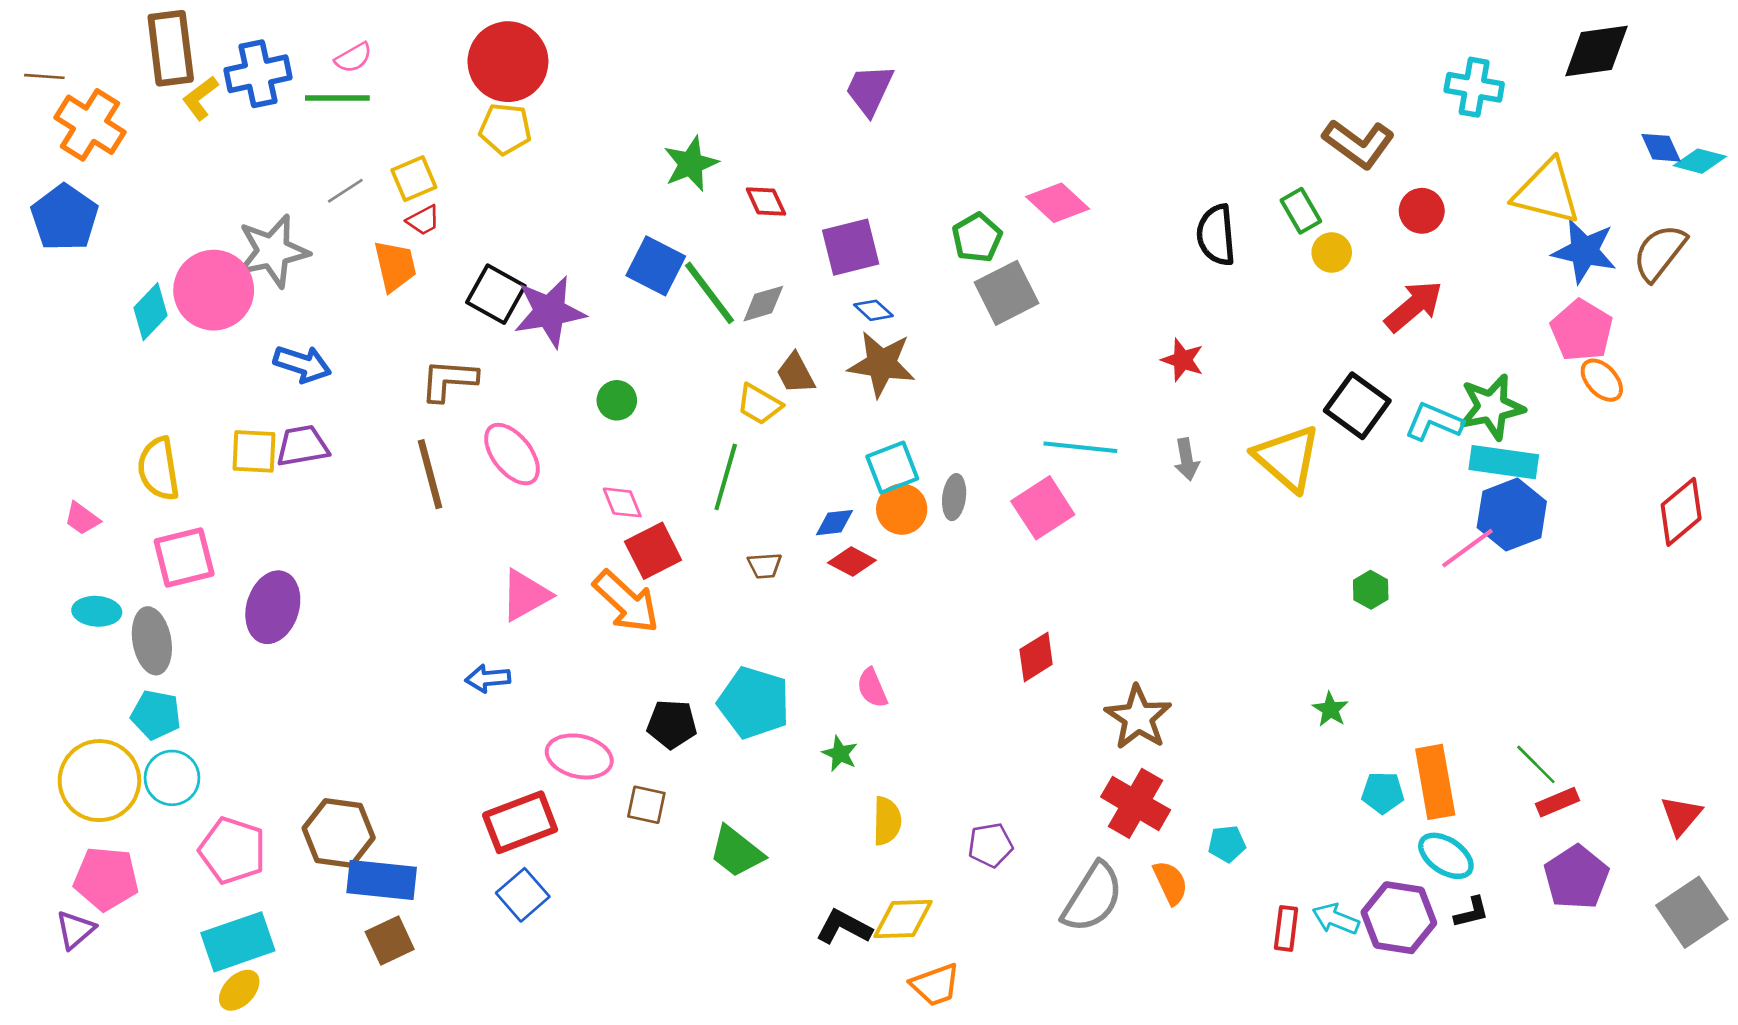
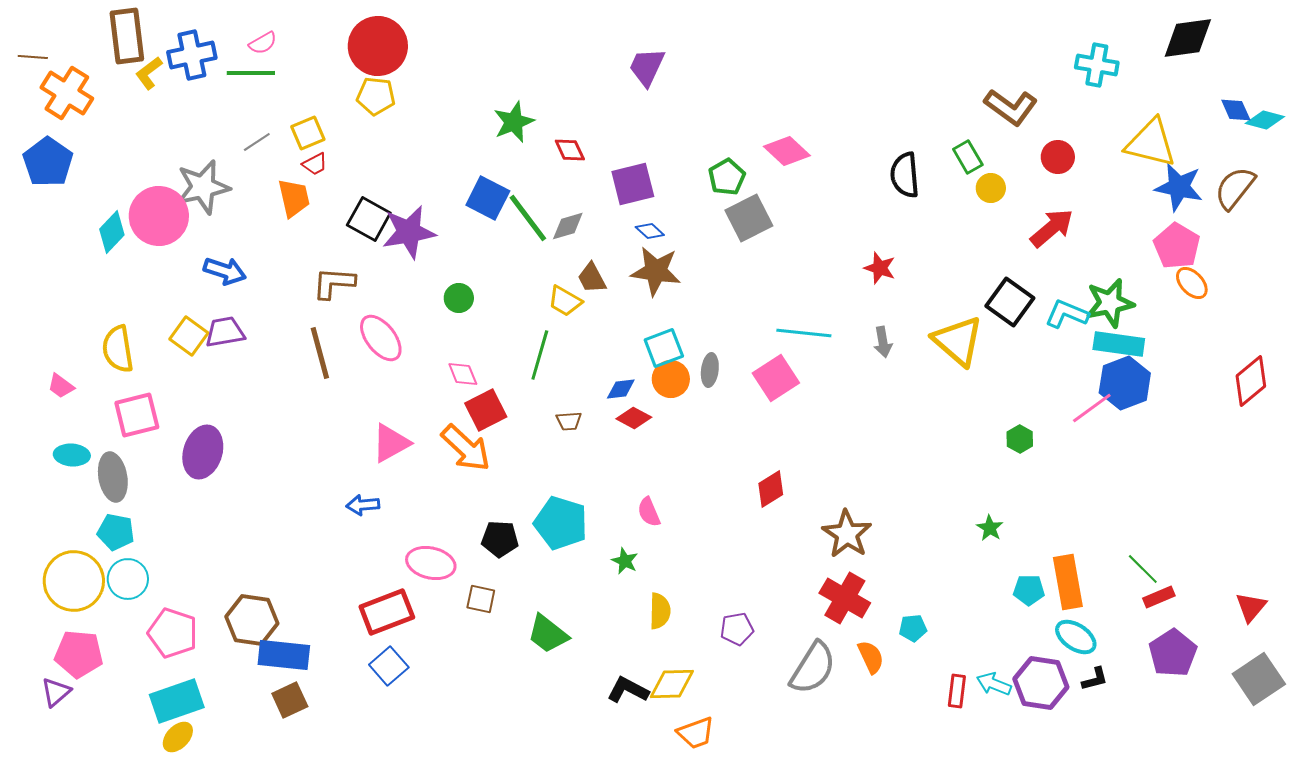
yellow square: (254, 451) -> (189, 336), turned 33

